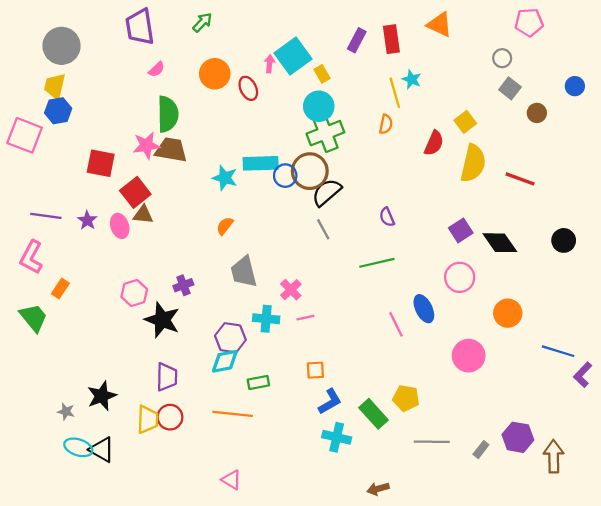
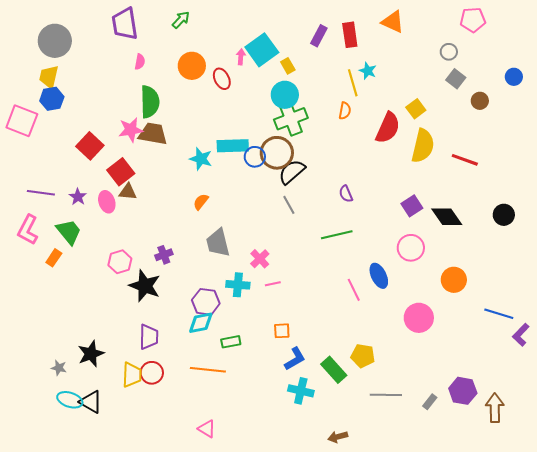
pink semicircle: (157, 69) -> (140, 62), turned -35
red semicircle: (434, 143) -> (388, 128), size x1.4
red square: (101, 163) -> (90, 146), turned 32
green trapezoid: (34, 318) -> (69, 232), moved

